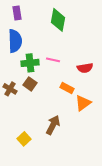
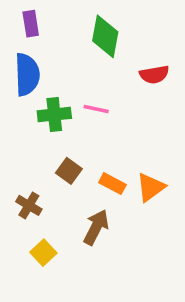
red semicircle: (85, 68) -> (154, 75), moved
brown square: (30, 84) -> (69, 171), moved
orange rectangle: (67, 88) -> (112, 184), moved
brown cross: (10, 89) -> (29, 205), moved

